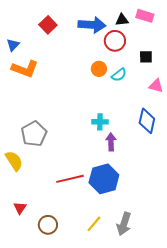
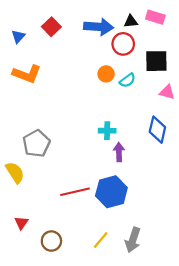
blue triangle: (13, 45) -> (18, 36), moved
black square: (146, 57) -> (156, 61), size x1.6

